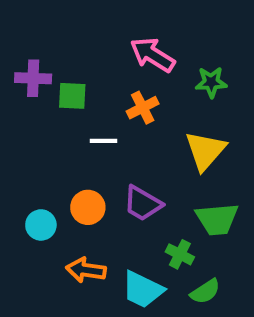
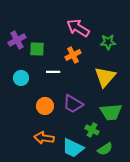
purple cross: (33, 78) -> (17, 40), turned -30
cyan circle: (41, 225) -> (21, 78), moved

